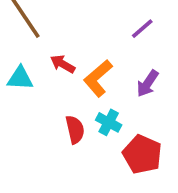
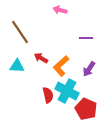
purple line: (142, 29) -> (86, 38), turned 40
cyan cross: (109, 122) -> (67, 91), size x1.6

